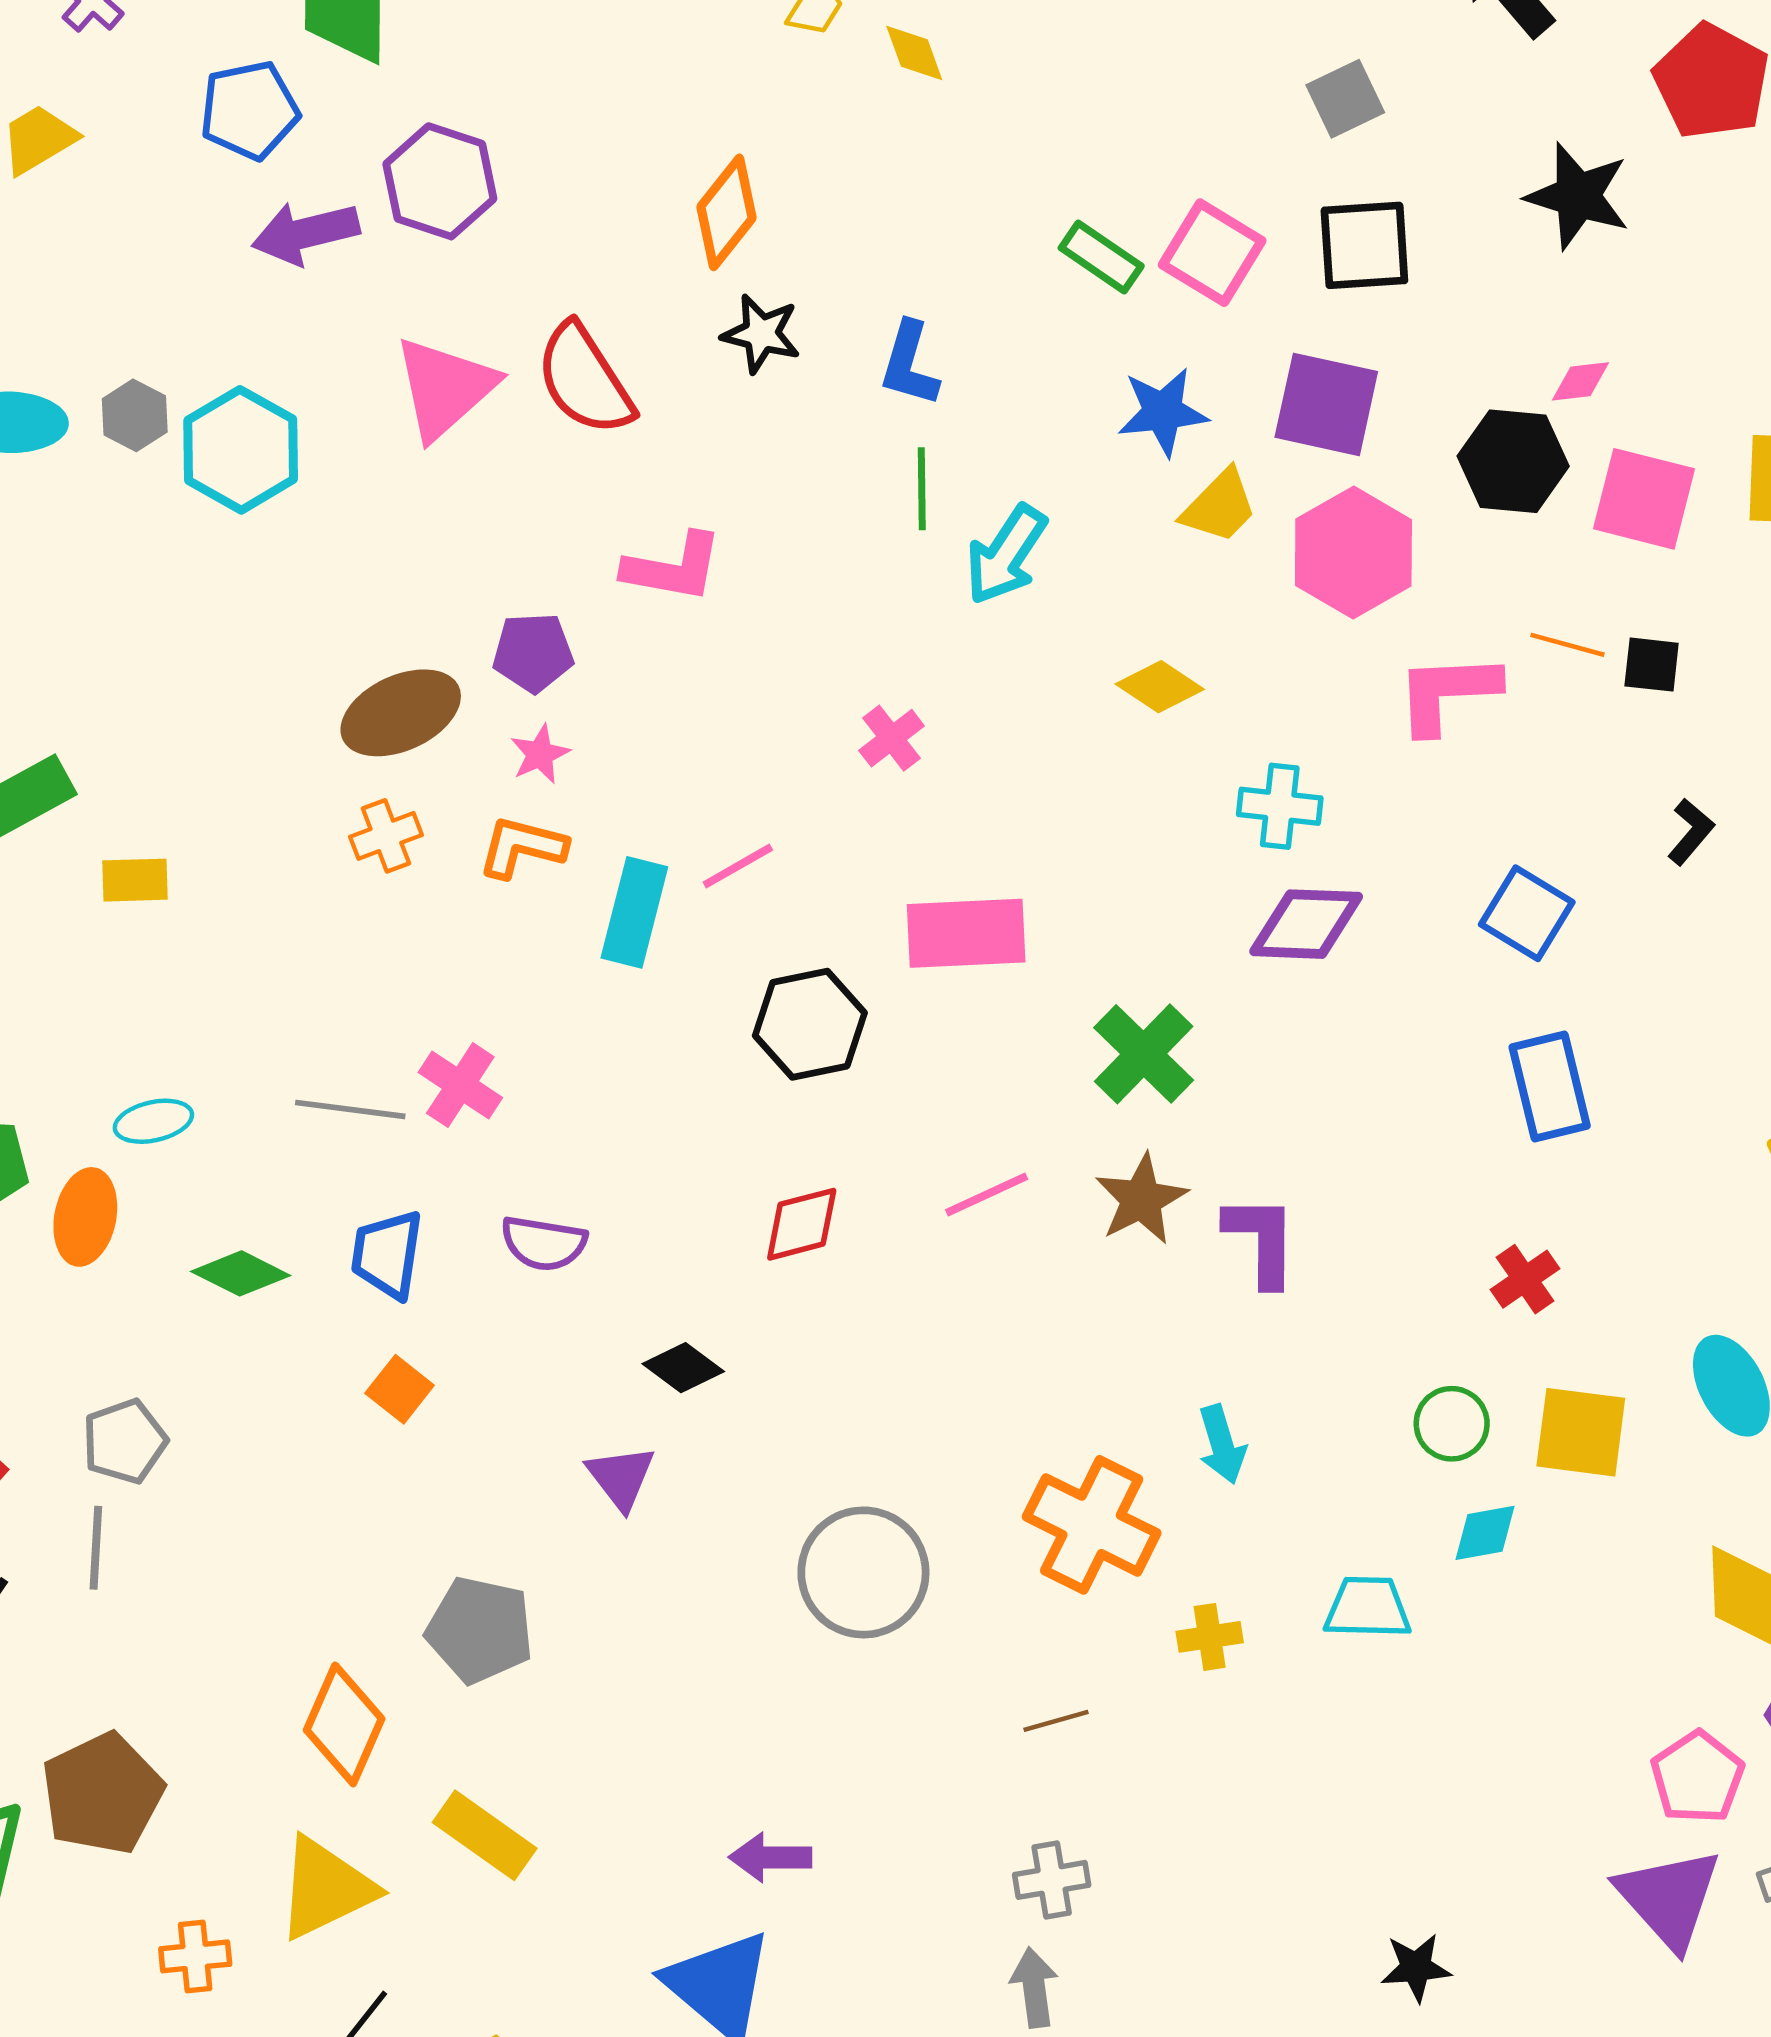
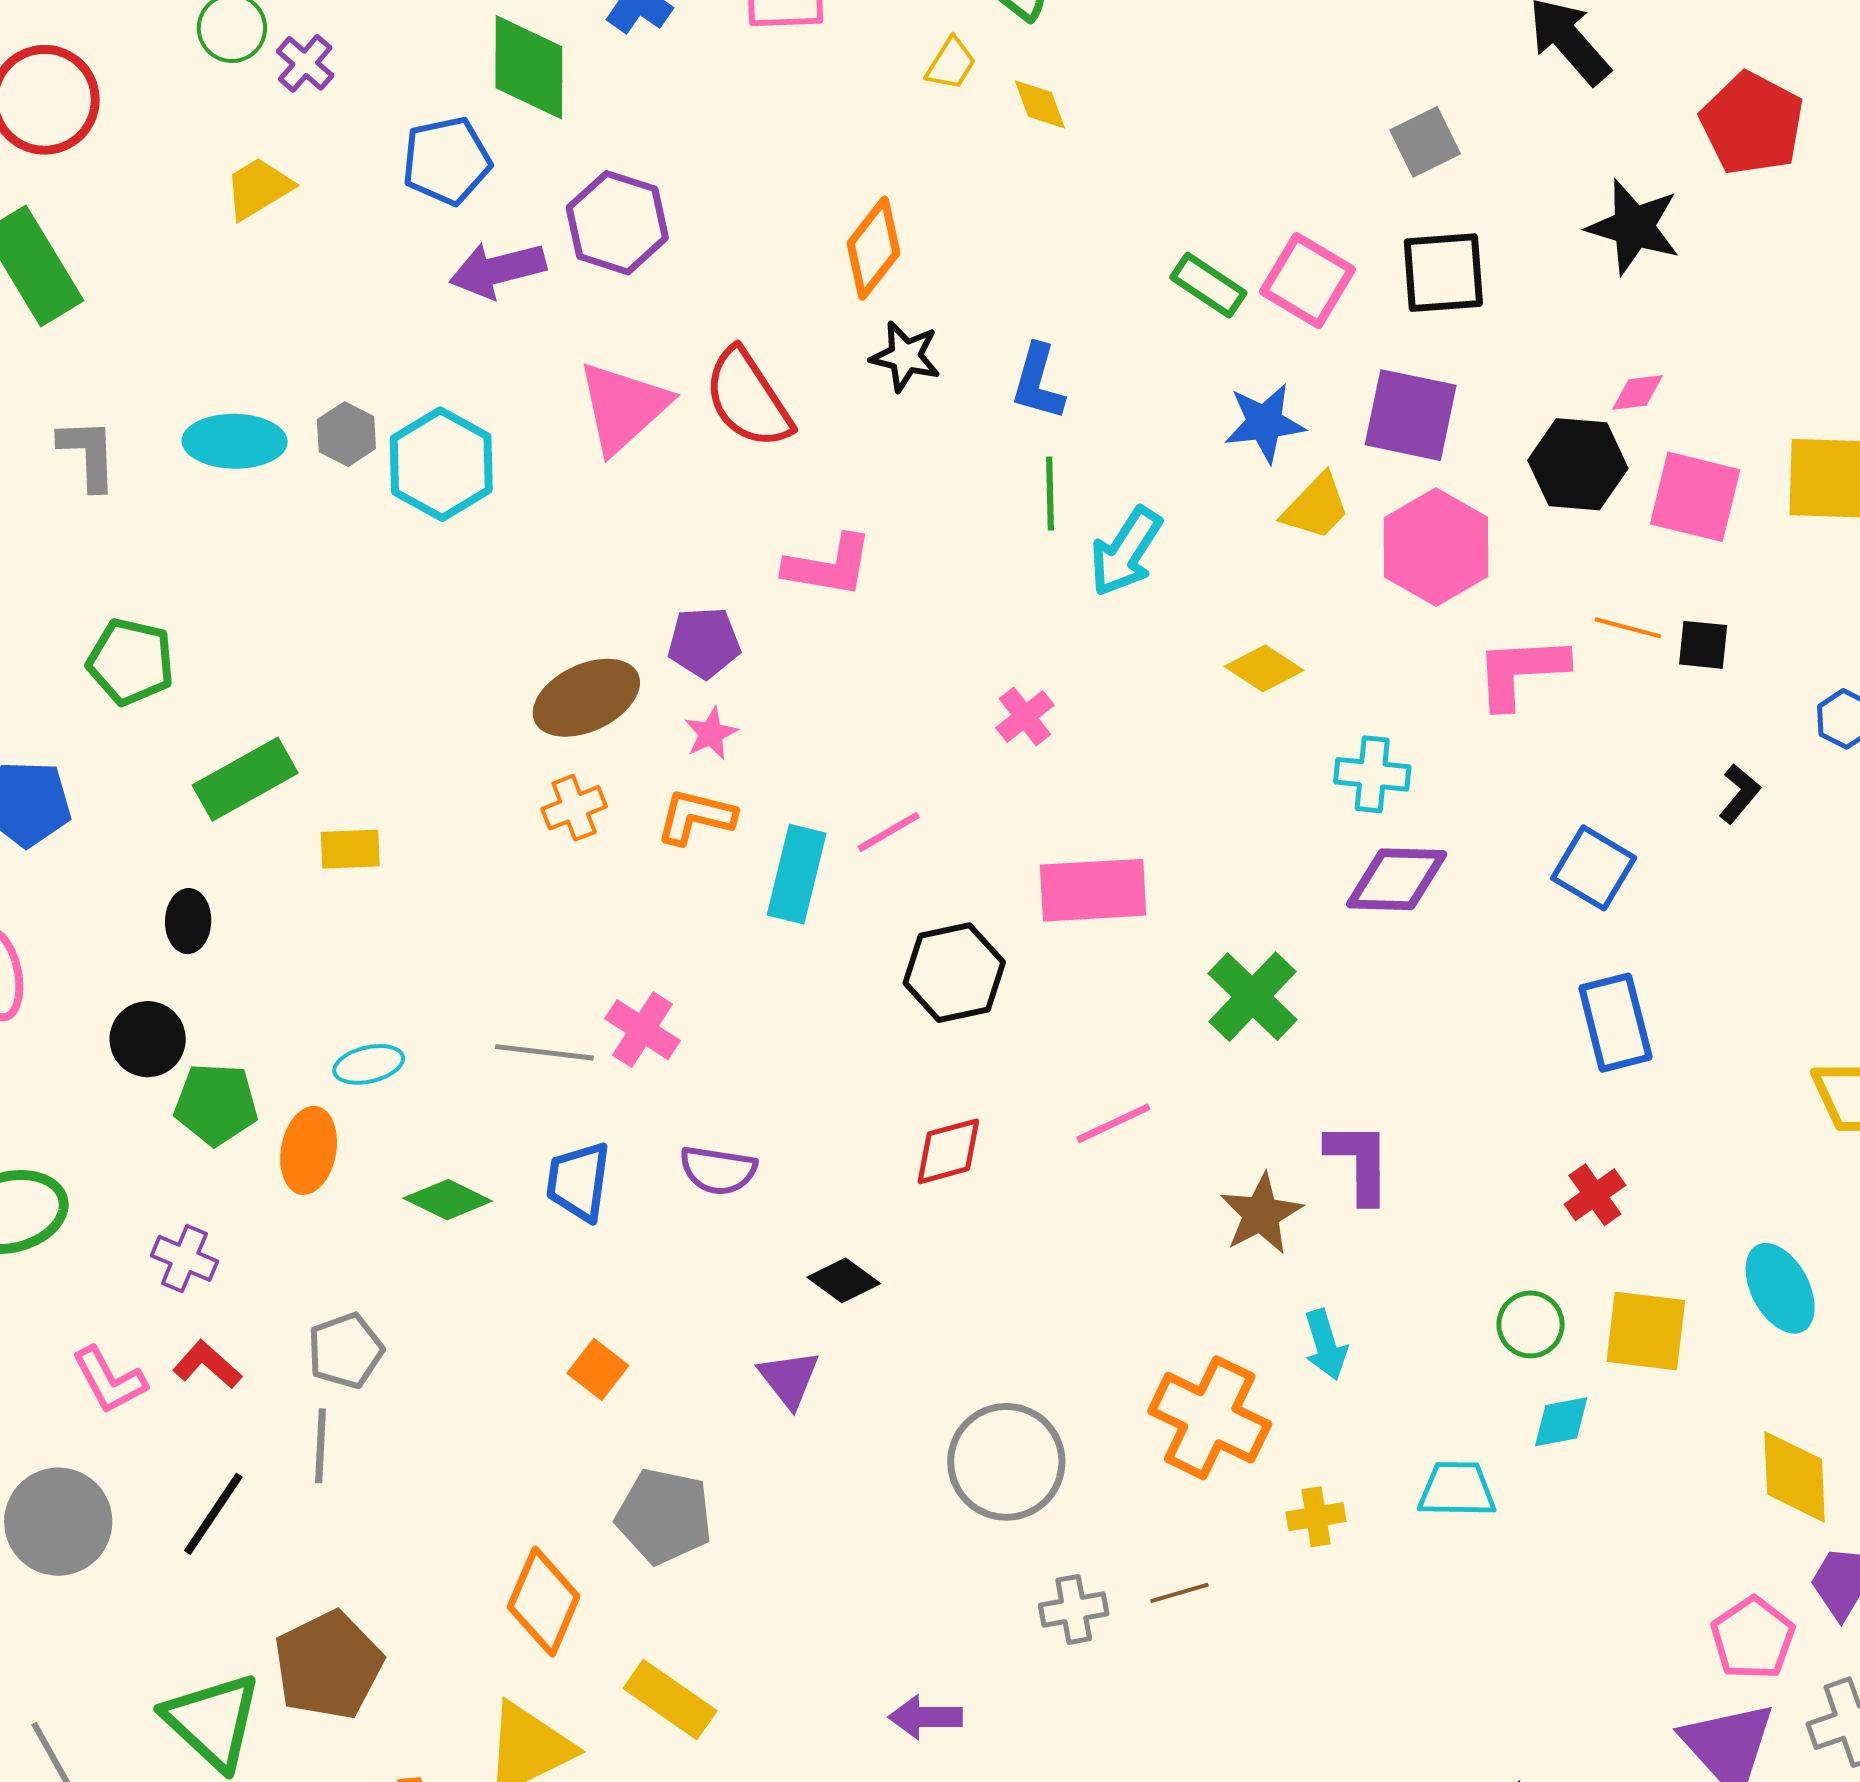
brown star: (1141, 1199) -> (1261, 1214), moved
orange square: (400, 1389) -> (598, 1369), moved
gray cross: (1052, 1880) -> (1074, 1609), moved

